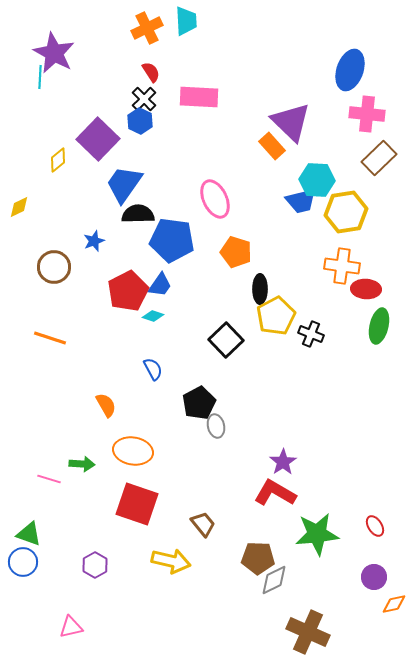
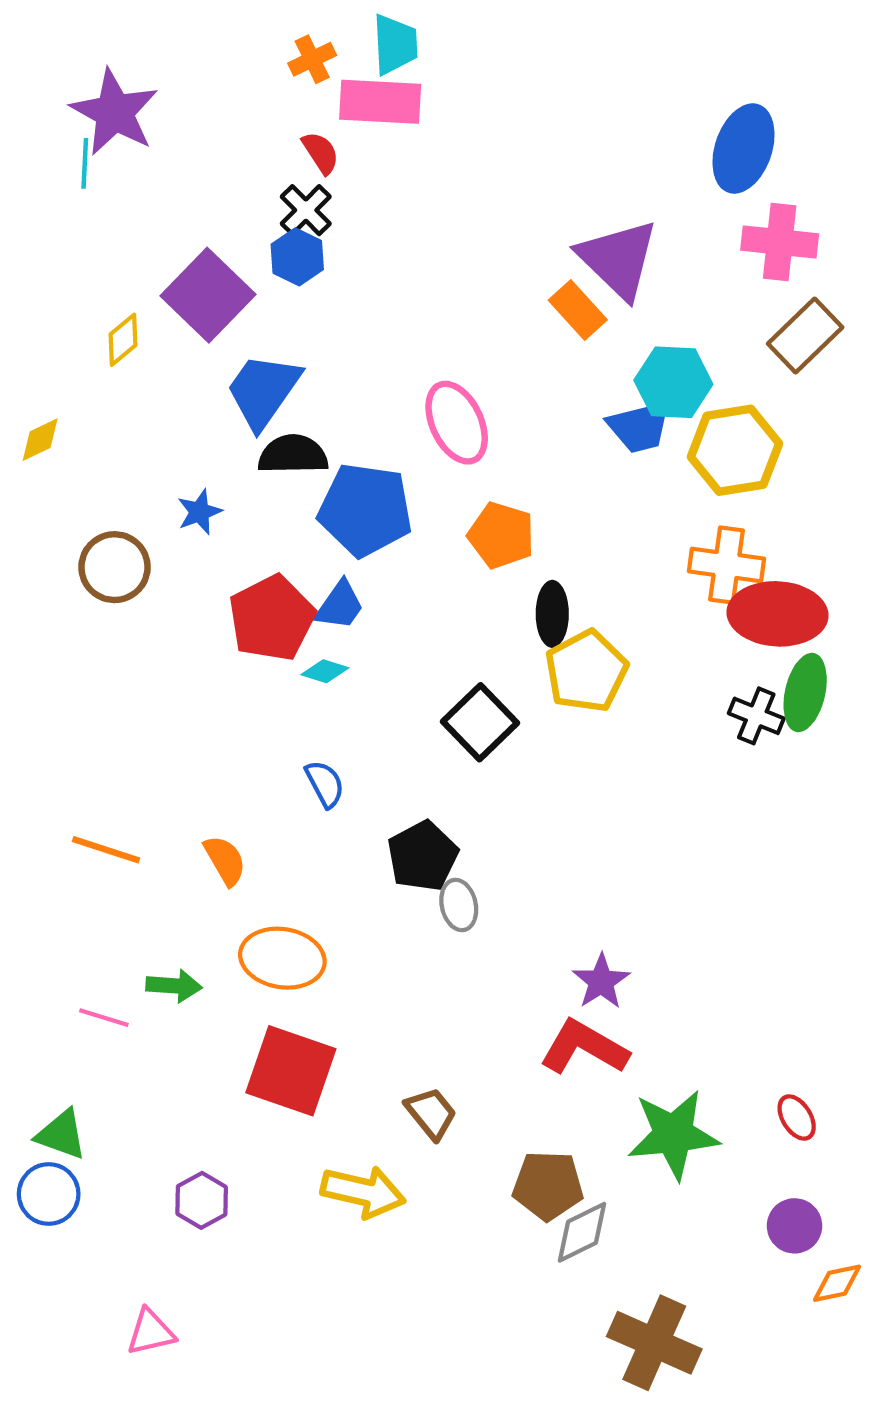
orange cross: (147, 28) -> (312, 59), size x0.7
pink rectangle: (199, 97) -> (380, 102), moved
red ellipse: (366, 289) -> (778, 614), size x1.5
black cross: (311, 334) -> (756, 716), moved
orange line: (50, 338) -> (106, 850), moved

